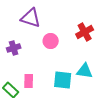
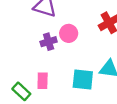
purple cross: (14, 48) -> (49, 42), moved

